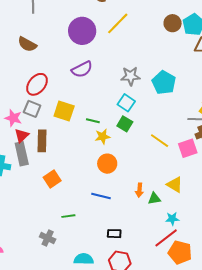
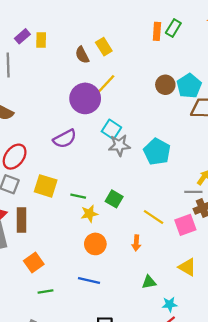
purple circle: (82, 31) -> (85, 98), moved
cyan square: (126, 103) -> (111, 129), moved
yellow triangle: (175, 185) -> (187, 267), moved
orange arrow: (139, 190) -> (136, 243), moved
green line: (68, 216) -> (46, 291), moved

